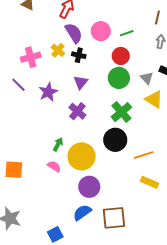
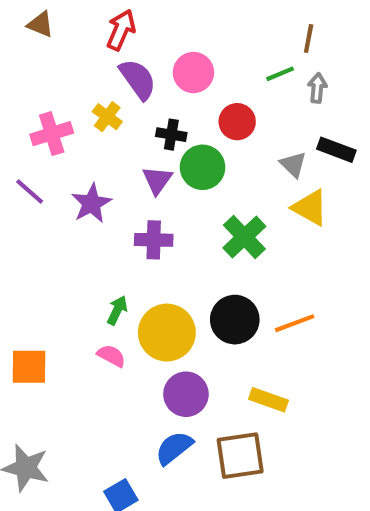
green line: (127, 33) -> (280, 74), moved
black cross: (79, 55) -> (171, 135), moved
green circle: (119, 78) -> (203, 167), moved
purple cross: (77, 111) -> (154, 240), turned -36
black circle: (115, 140) -> (235, 320), moved
yellow rectangle: (149, 182) -> (268, 400), moved

